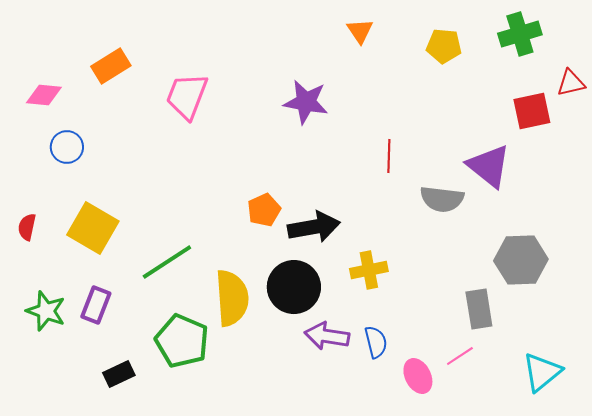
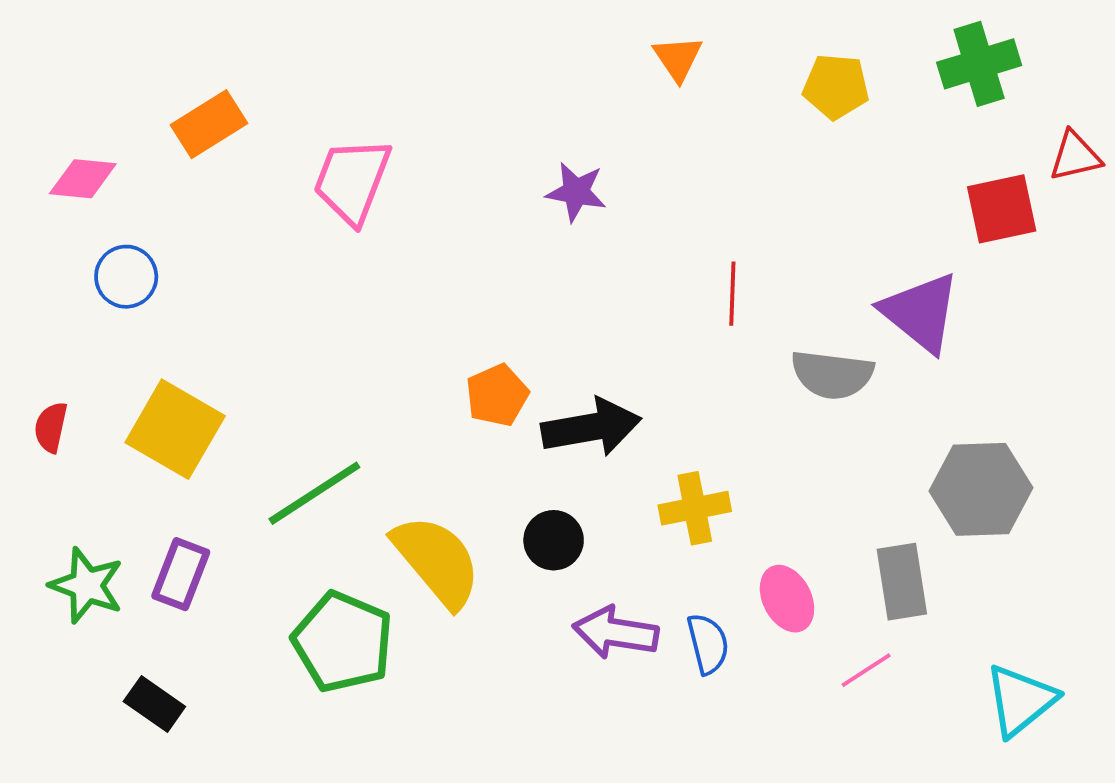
purple star: (306, 102) -> (576, 192), size x0.7
black circle: (294, 287) -> (554, 540), size x0.6
yellow semicircle: (232, 298) -> (437, 561), turned -36
black rectangle: (119, 374) -> (154, 704), moved, turned 60
pink ellipse: (418, 376) -> (787, 599), moved

